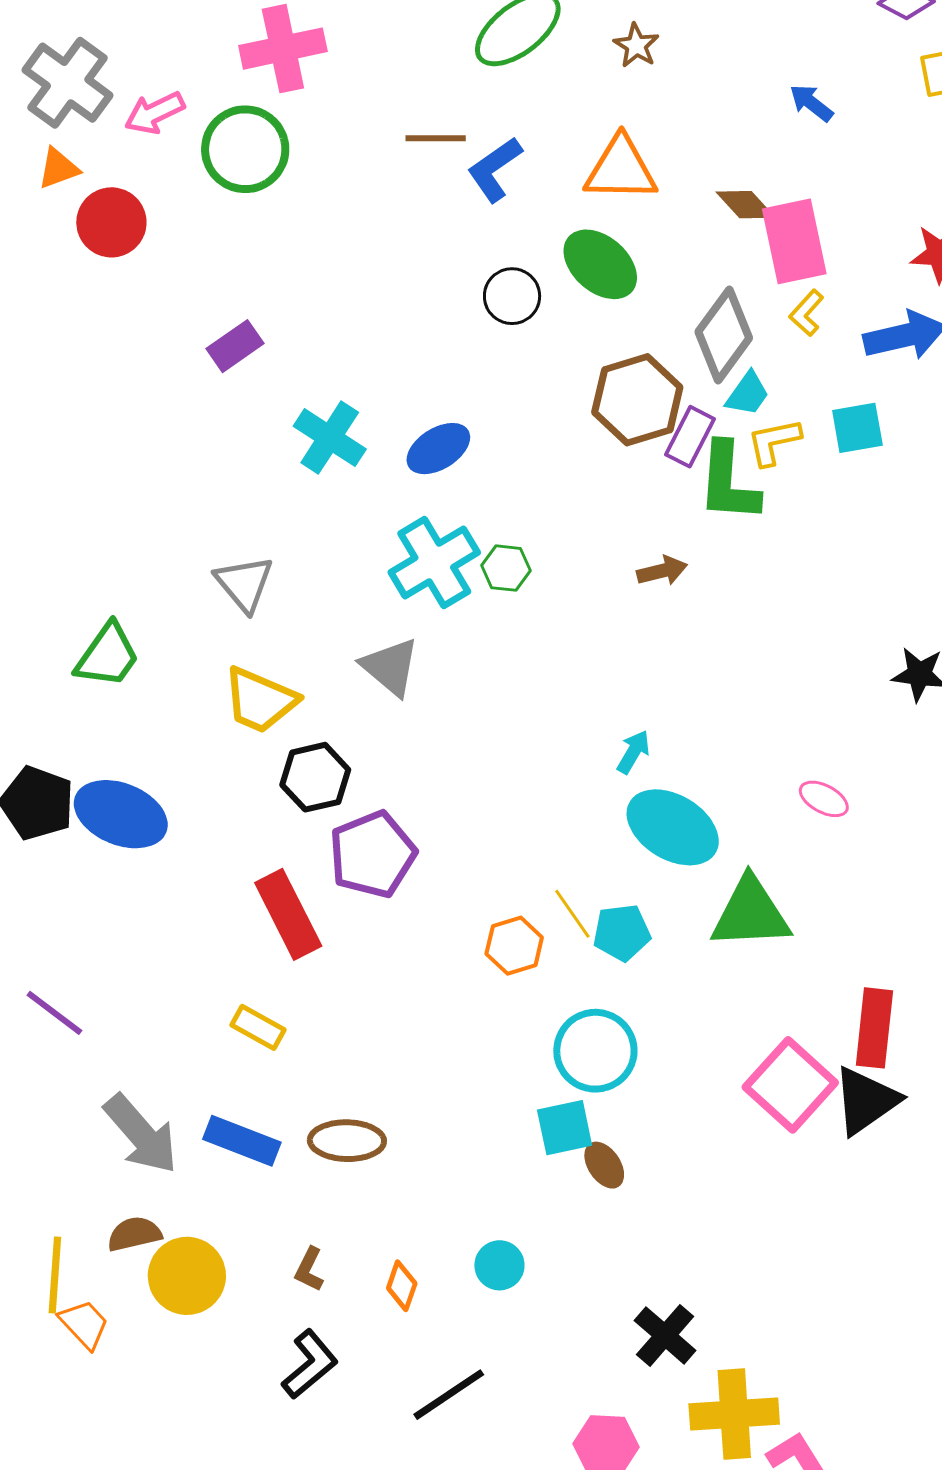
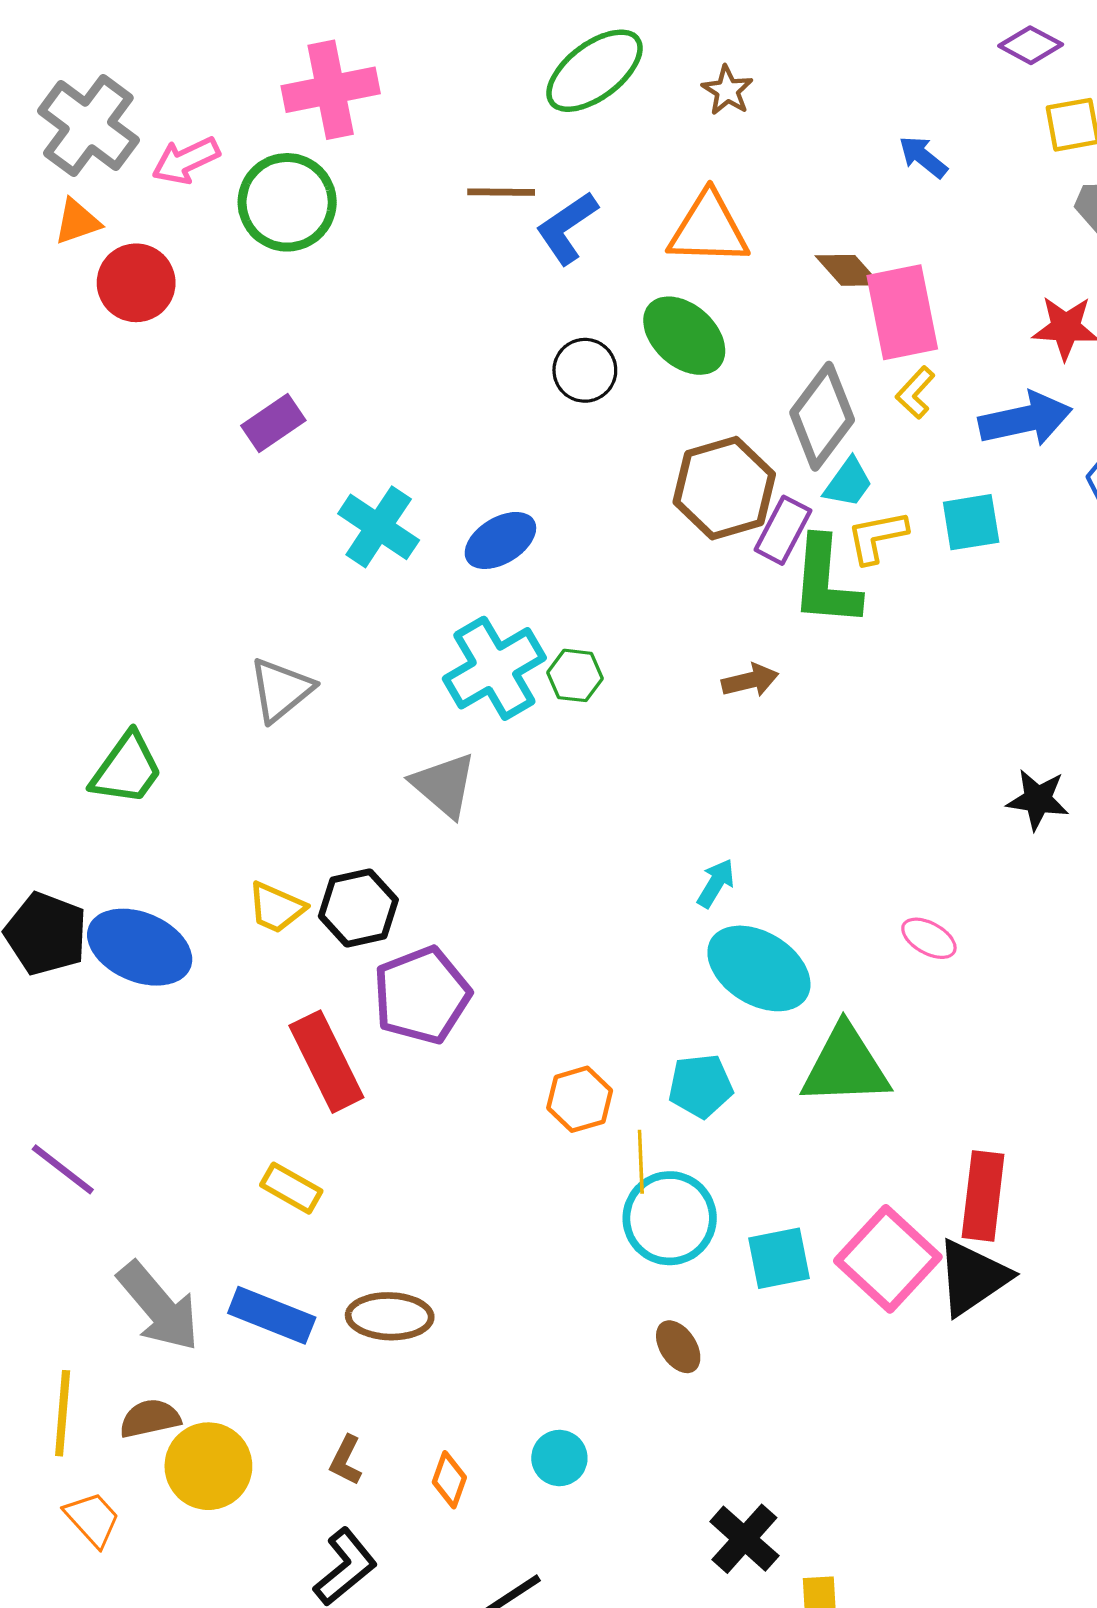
gray triangle: (244, 584) -> (281, 690), turned 30
yellow trapezoid: (260, 700) -> (276, 907), moved, size x0.7
yellow line: (572, 914) -> (641, 1162), moved, turned 32
cyan square: (565, 1128) -> (779, 1258), moved
yellow line: (55, 1275) -> (63, 1413), moved

